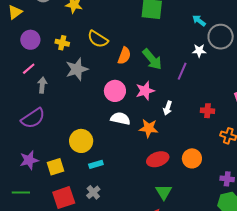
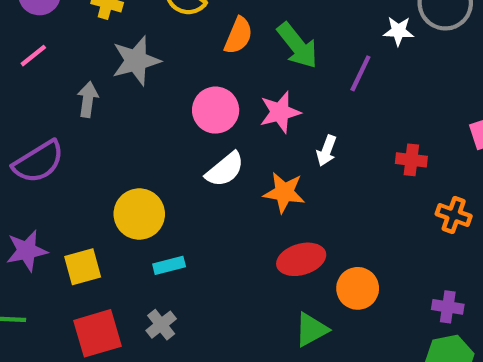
gray arrow: (42, 85) -> (88, 99), moved
white semicircle: (120, 119) -> (225, 169), turned 126
orange circle: (192, 158) -> (358, 288), moved
green triangle: (164, 192) -> (311, 330), turned 30

